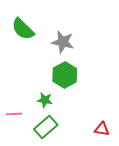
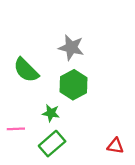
green semicircle: (23, 29) -> (26, 70), moved

